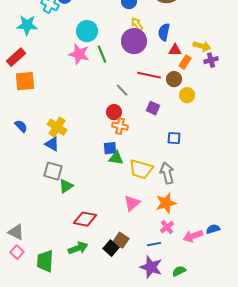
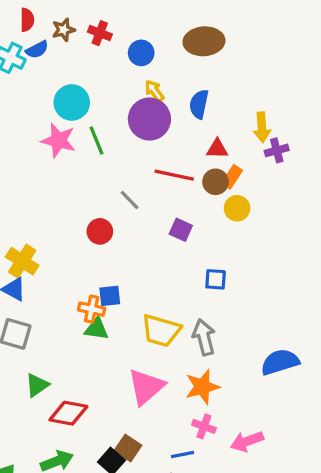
yellow arrow: (202, 46) -> (262, 127), turned 72
red triangle: (175, 50) -> (217, 149), moved
orange rectangle: (185, 62) -> (232, 177), moved
red circle: (114, 112) -> (100, 231), moved
orange cross: (120, 126) -> (92, 309), moved
green triangle: (116, 158) -> (97, 329), moved
green triangle: (66, 186) -> (37, 385), moved
pink triangle: (132, 203) -> (146, 387), size x1.4
pink cross: (167, 227) -> (204, 426), turned -32
blue semicircle: (213, 229) -> (280, 362), moved, size x1.6

